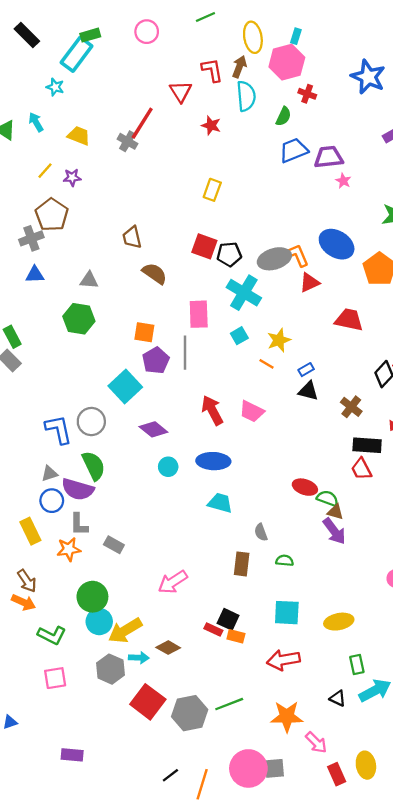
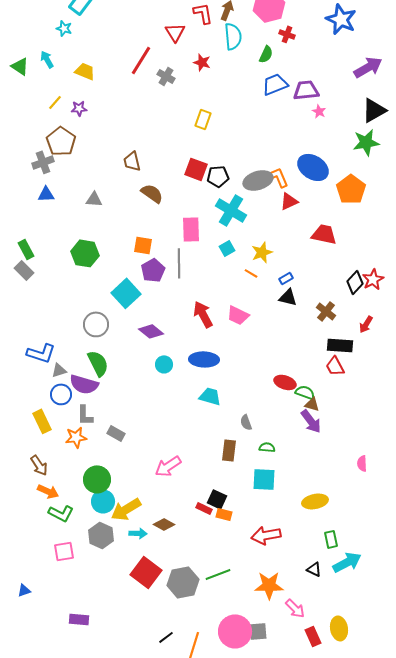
gray cross: (127, 141) -> (166, 76), moved
green hexagon: (79, 319) -> (85, 253), moved
blue L-shape: (59, 429) -> (41, 353), moved, turned 120
orange arrow: (24, 602) -> (48, 491), moved
cyan square: (287, 613) -> (264, 479), moved
gray hexagon: (111, 669) -> (101, 535), moved

